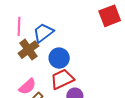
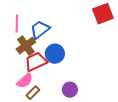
red trapezoid: (62, 79) -> (36, 62), moved

